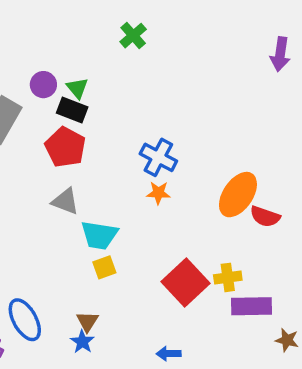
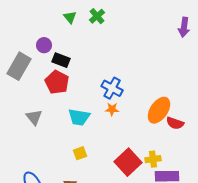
green triangle: (77, 88) -> (70, 17), moved
gray triangle: (65, 201) -> (34, 117), moved, turned 30
cyan trapezoid: (99, 235) -> (79, 117), moved

